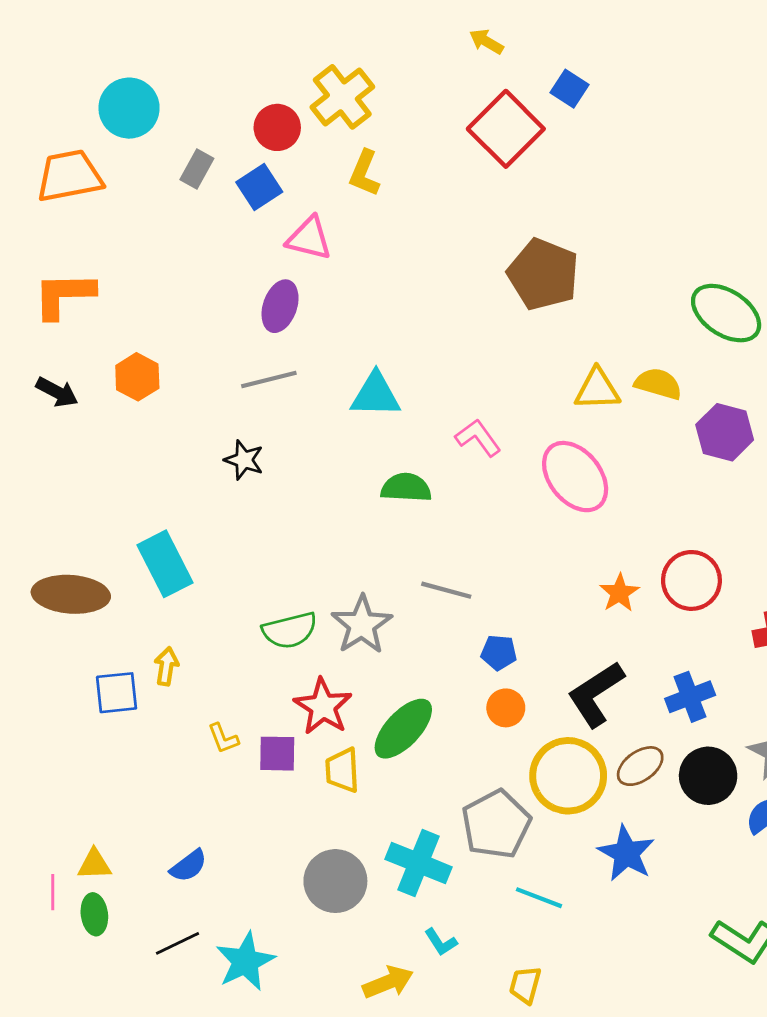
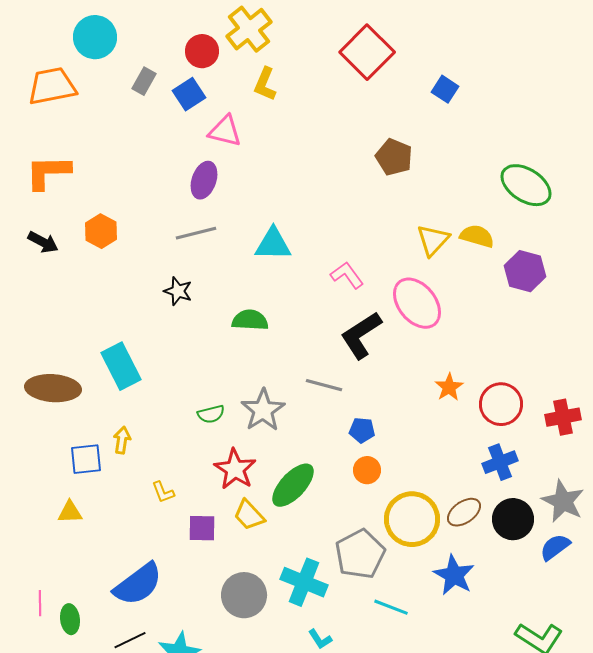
blue square: (570, 89) -> (445, 89), moved
brown pentagon: (543, 274) -> (394, 157), size x0.7
yellow triangle: (597, 389) -> (433, 240), turned -45
green semicircle: (406, 488) -> (250, 320), moved
red circle: (691, 580) -> (501, 404), moved
green semicircle: (290, 630) -> (211, 414), size x0.7
black L-shape: (596, 694) -> (361, 335), moved
purple square: (277, 754) -> (202, 528), moved
yellow trapezoid: (342, 770) -> (249, 515), turned -40
yellow triangle: (94, 864) -> (70, 512), moved
blue semicircle: (189, 866) -> (138, 584), size x1.8

